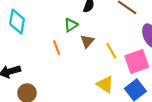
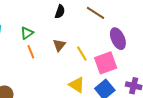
green triangle: (71, 25) -> (27, 33), moved

